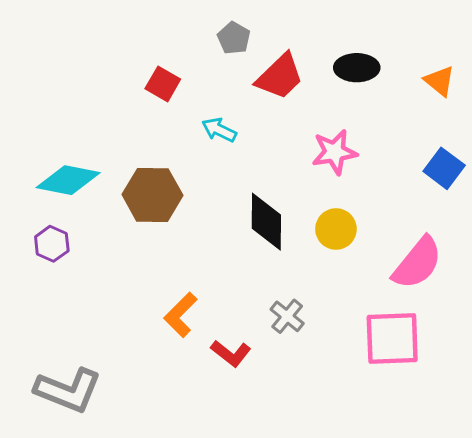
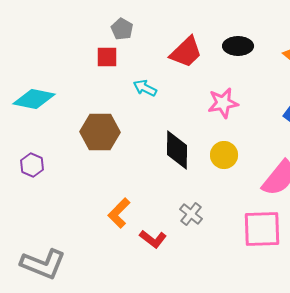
gray pentagon: (234, 38) -> (122, 29), moved
red square: (163, 84) -> (107, 57), turned -30
cyan diamond: (68, 180) -> (34, 99), moved

